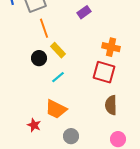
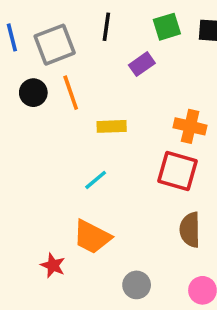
yellow rectangle: (58, 50) -> (112, 126), moved, turned -49
black circle: (39, 58) -> (33, 93), moved
gray circle: (71, 136) -> (137, 285), moved

